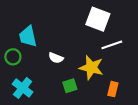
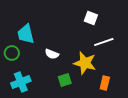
white square: (98, 19) -> (91, 18), size x0.6
cyan cross: (23, 88) -> (21, 82), turned 30

